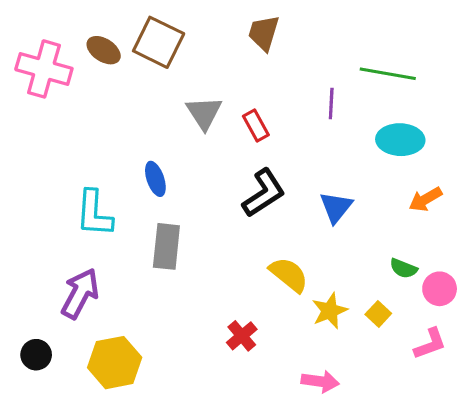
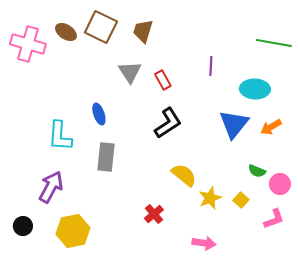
brown trapezoid: (264, 33) -> (143, 31), moved
green line: (388, 74) -> (274, 43), moved
blue triangle: (336, 207) -> (234, 124), moved, size x1.4

